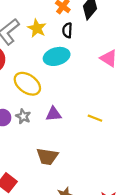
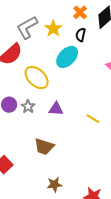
cyan ellipse: (57, 56) -> (67, 57), turned -40

